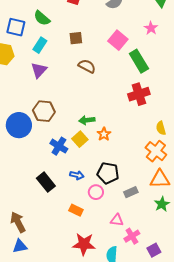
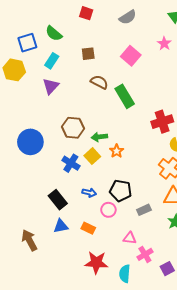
blue square: (16, 27) -> (27, 43), turned -30
green rectangle: (139, 61) -> (125, 96), moved
red cross: (139, 94) -> (162, 122), moved
brown hexagon: (44, 111) -> (73, 128), moved
blue triangle: (20, 246) -> (61, 226), moved

